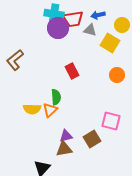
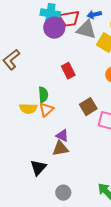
gray triangle: (90, 30) -> (86, 30), size x1.5
green semicircle: (56, 97) -> (43, 95), moved
purple triangle: (66, 136) -> (62, 136), turned 40
brown square: (92, 139) -> (88, 107), moved

